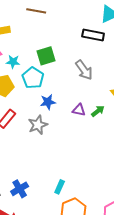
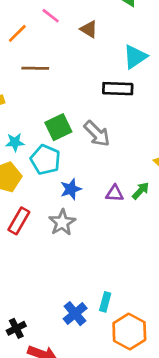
gray arrow: (84, 70) -> (97, 134), moved
blue cross: (20, 189) -> (75, 314), moved

